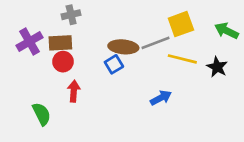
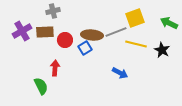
red circle: (63, 62) -> (65, 40), moved
blue arrow: (161, 98) -> (120, 73), turned 56
green semicircle: (42, 114) -> (41, 86), moved

